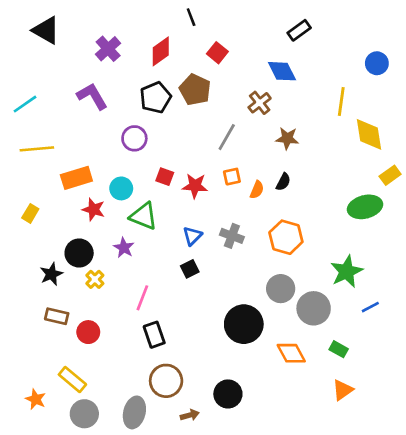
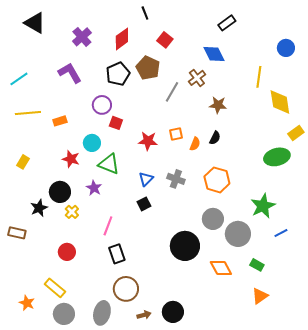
gray line: (227, 137) -> (172, 92), moved
red square: (165, 177) -> (116, 123), moved
orange rectangle: (76, 178) -> (60, 121), moved, size x0.6
brown rectangle: (57, 316) -> (17, 233), moved
black circle: (228, 394) -> (173, 312), moved

